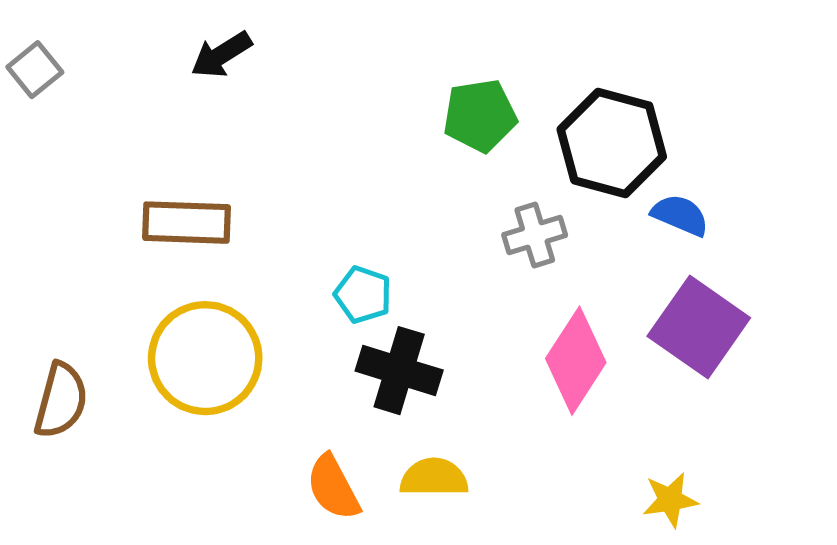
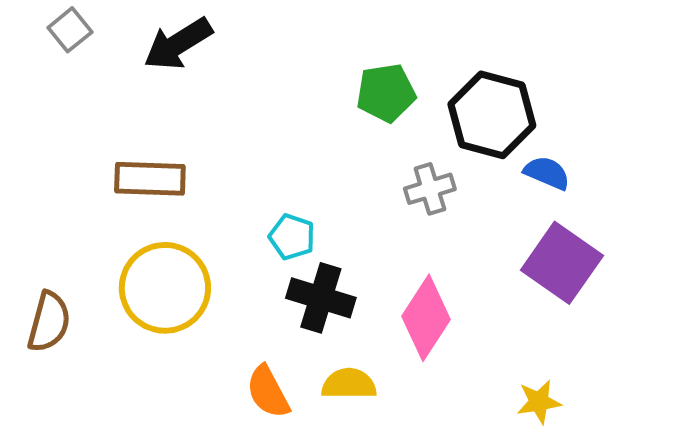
black arrow: (221, 55) -> (178, 44), size x1.4
gray square: (35, 70) -> (70, 30), moved
pink diamond: (576, 361) -> (426, 318), moved

